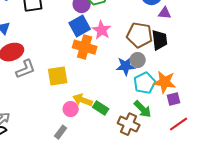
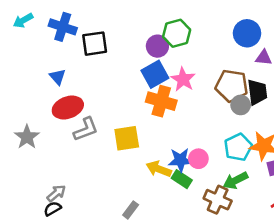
gray circle: (138, 60) -> (241, 105), moved
blue star: (126, 66) -> (180, 160), moved
pink circle: (71, 109) -> (198, 159), moved
green arrow: (143, 109) -> (236, 180), turned 108

